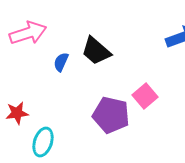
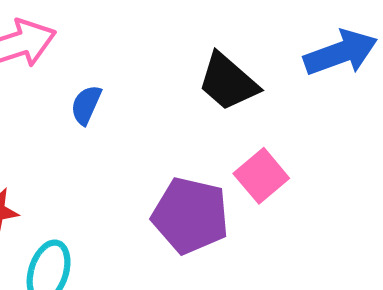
black trapezoid: (96, 51) -> (228, 82), moved

